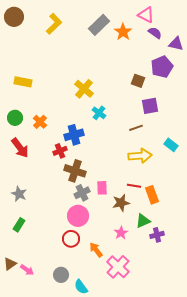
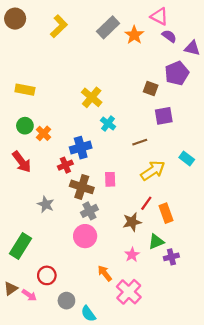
green circle: (15, 118) -> (25, 126), moved
brown line: (136, 128) -> (140, 142), moved
yellow arrow: (140, 156) -> (153, 171), turned -30
red line: (134, 186) -> (146, 203), turned -64
pink rectangle: (102, 188) -> (110, 179), moved
gray star: (19, 194) -> (46, 204), moved
green rectangle: (19, 225) -> (21, 246), size x1.6
red circle: (71, 239) -> (47, 275), moved

